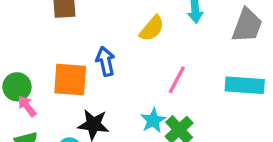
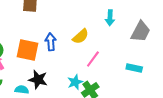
yellow semicircle: (152, 28) -> (81, 36), moved
cyan rectangle: (245, 85) -> (134, 68), size x0.7

